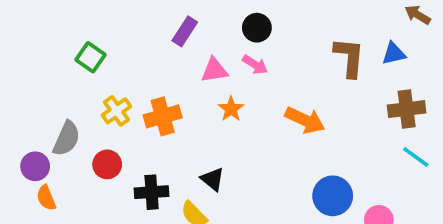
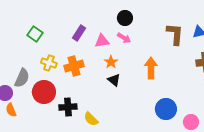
purple rectangle: (185, 31) -> (79, 33), moved
yellow cross: (116, 111) -> (49, 63), turned -35
orange arrow: (305, 120) -> (151, 68), turned -115
red circle: (107, 164) -> (44, 92), size x1.5
black triangle: (213, 179) -> (114, 80), moved

